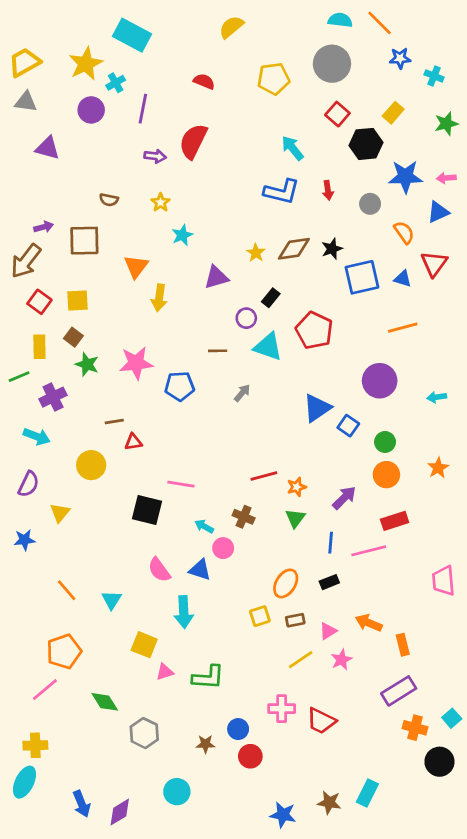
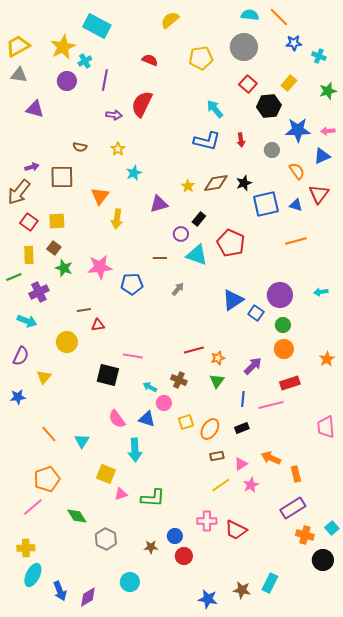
purple circle: (380, 381) -> (280, 295), moved
orange star: (438, 468) -> (327, 359), moved
yellow square: (260, 616) -> (186, 422), moved
cyan ellipse: (24, 782) -> (33, 575), moved

